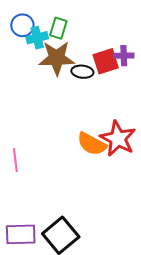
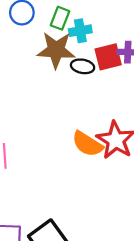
cyan cross: (37, 38) -> (80, 31), moved

